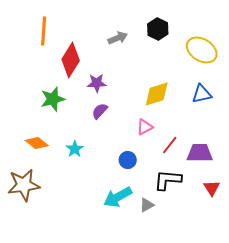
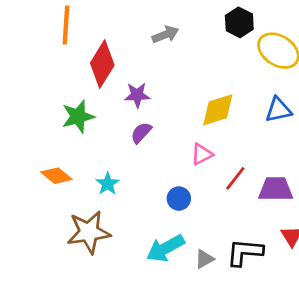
black hexagon: (158, 29) -> (239, 22), moved
black L-shape: (168, 180) -> (245, 252), moved
brown star: (24, 185) -> (89, 232), moved

